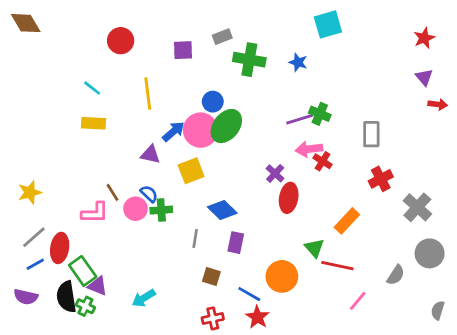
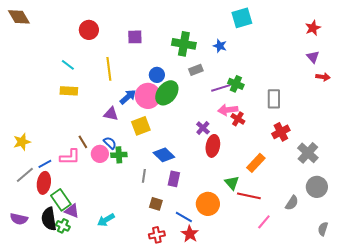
gray rectangle: (222, 37) -> (196, 70), moved
blue line: (35, 264) -> (45, 164), moved

